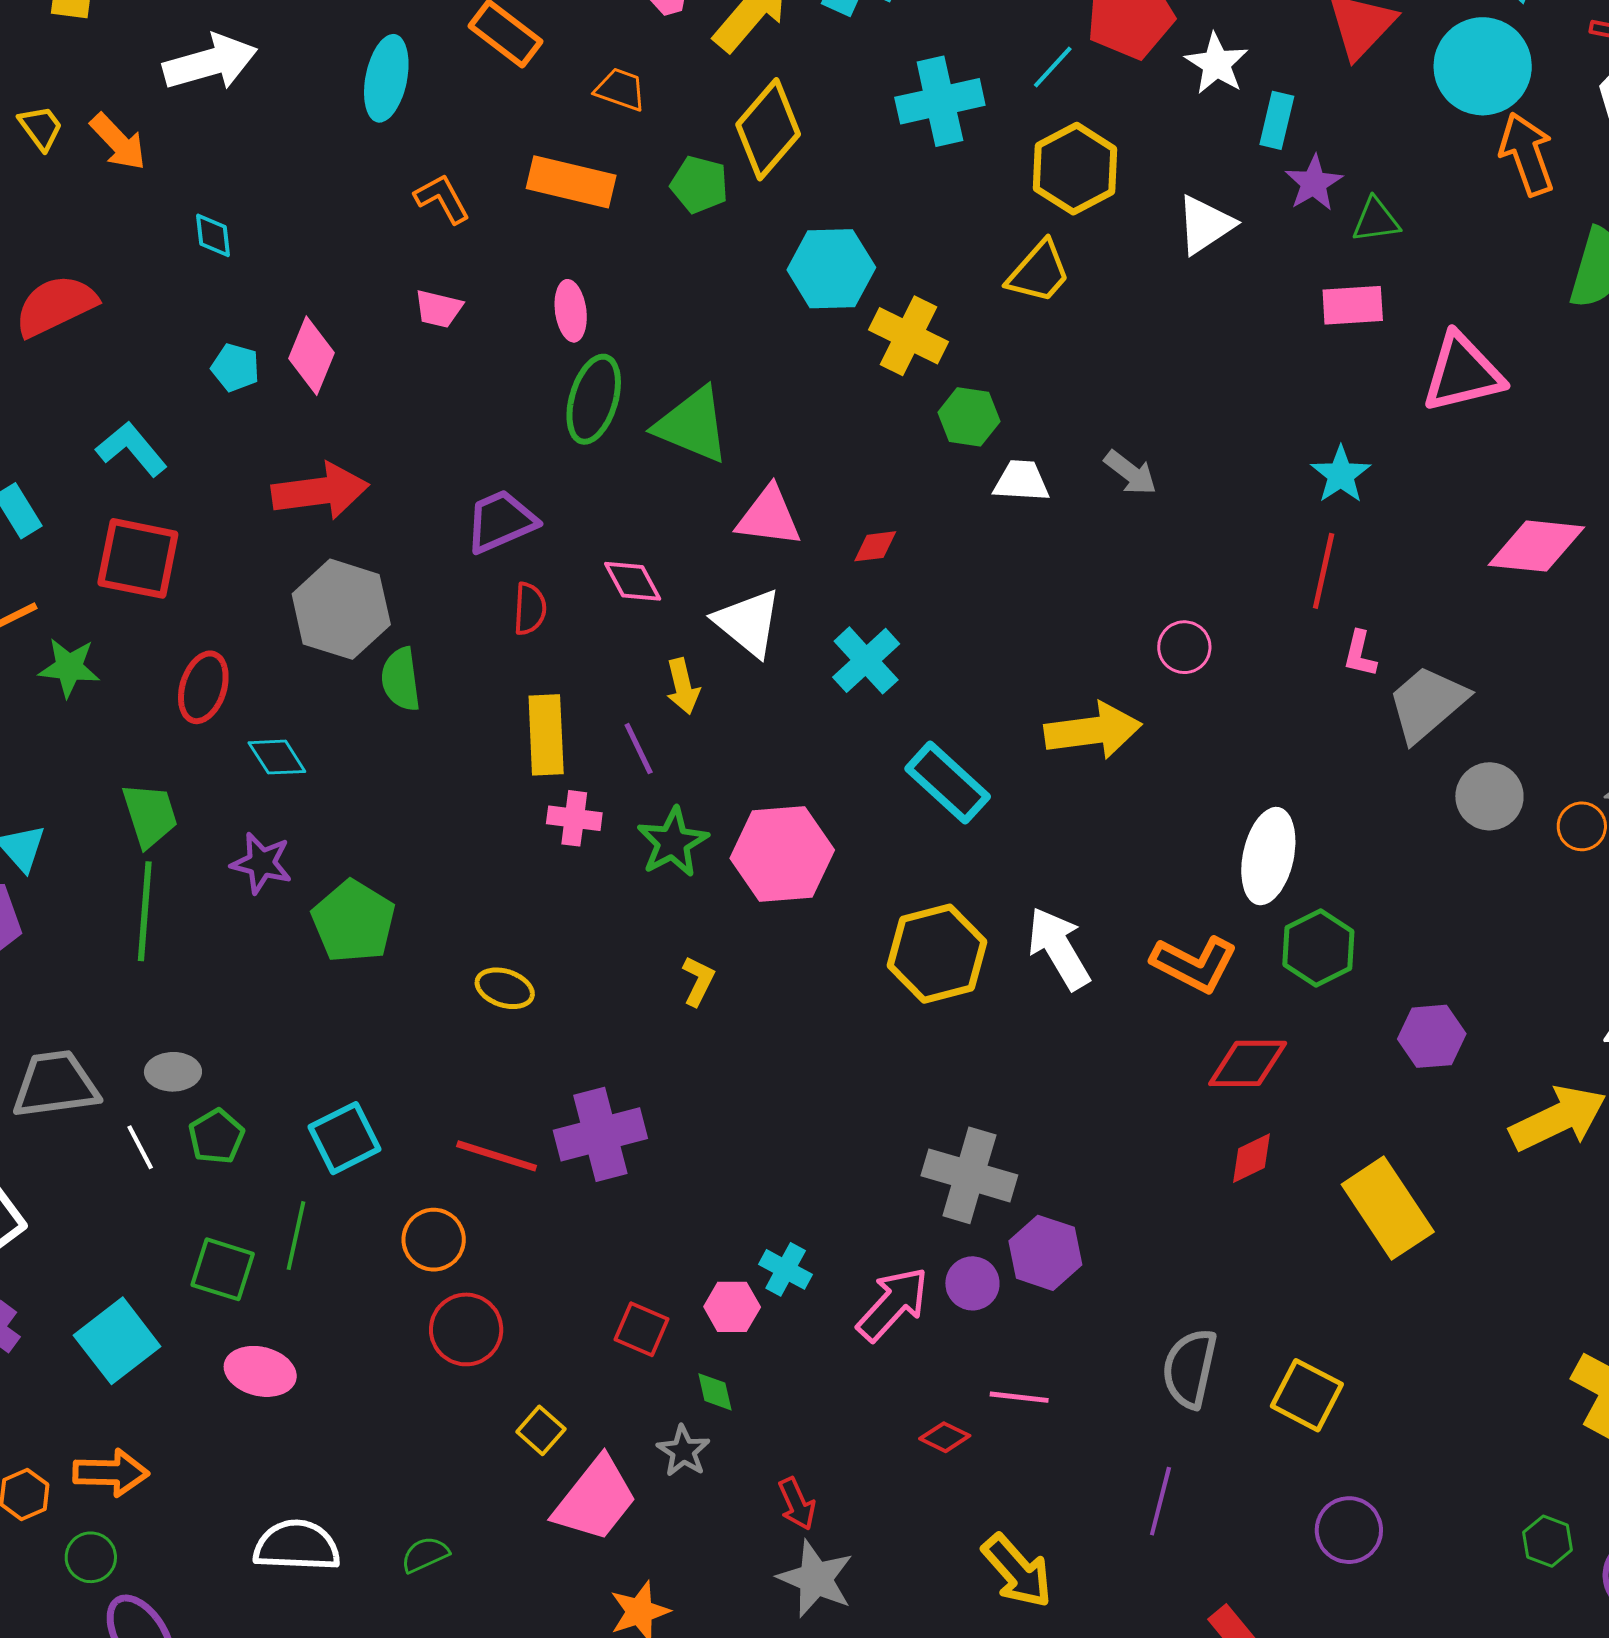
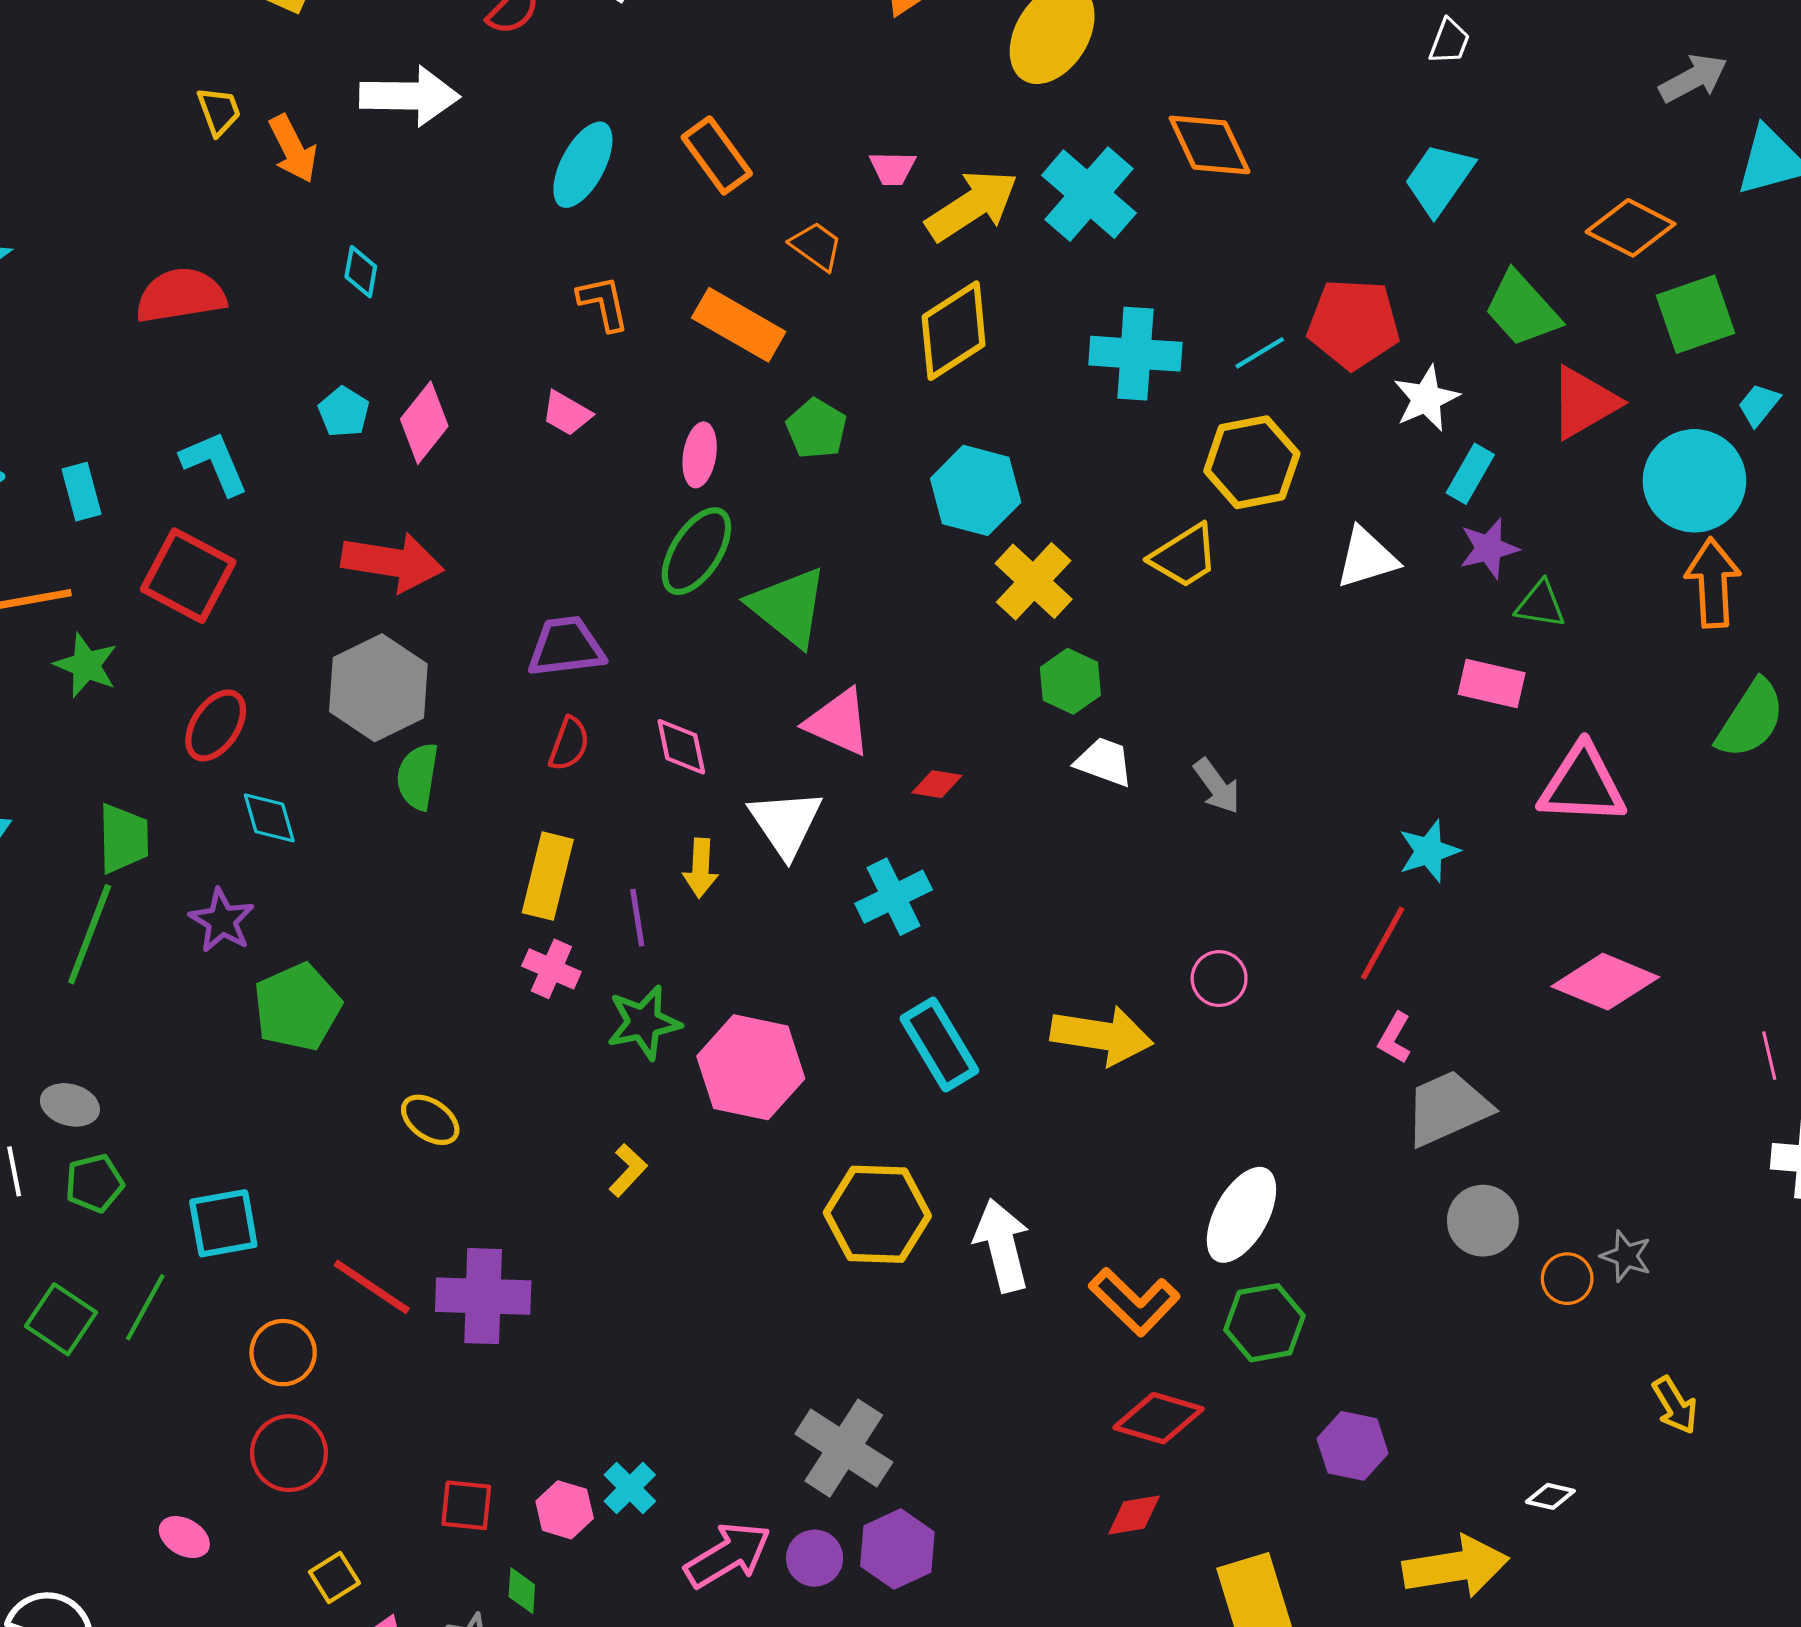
green pentagon: (699, 185) -> (816, 429), moved
red square: (641, 1329) -> (466, 1505), turned -34
pink ellipse: (260, 1371) -> (184, 1537), moved, size x0.7

